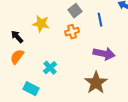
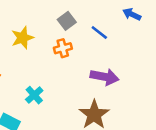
blue line: (100, 20) -> (99, 33), turned -40
yellow star: (41, 24) -> (22, 38), turned -30

